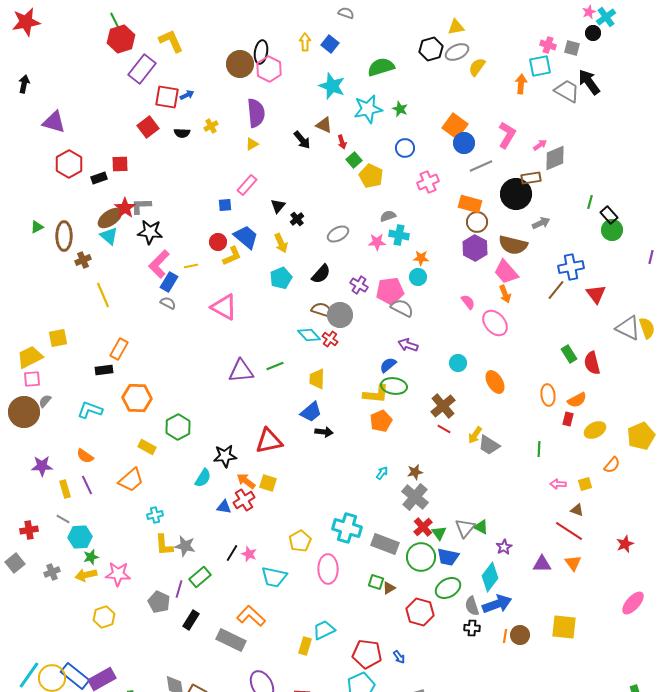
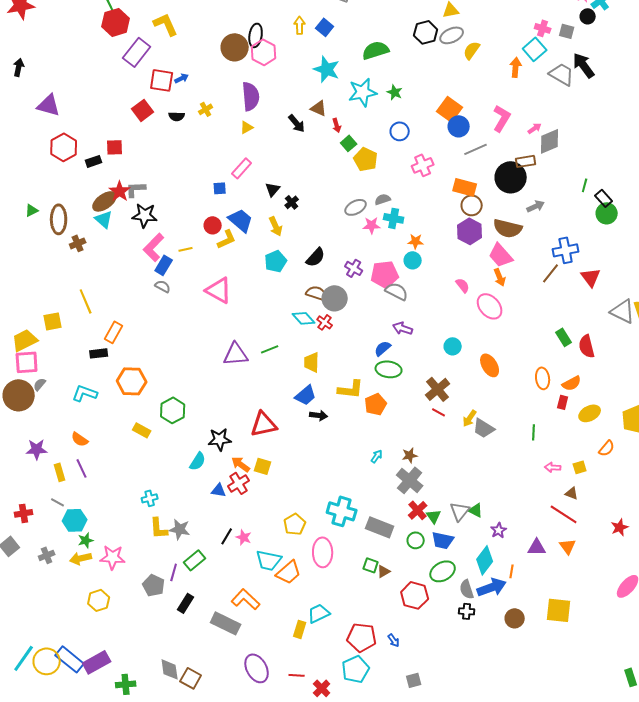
cyan square: (540, 66) -> (535, 49), turned -30
gray ellipse: (338, 234) -> (356, 207), moved
yellow line: (103, 295) -> (86, 301), moved
pink square: (32, 379) -> (27, 362), size x1.4
yellow L-shape: (376, 394) -> (351, 389), moved
orange trapezoid: (131, 480) -> (289, 572), moved
green circle: (421, 557) -> (416, 540), size x0.6
orange line: (505, 636) -> (512, 571), moved

